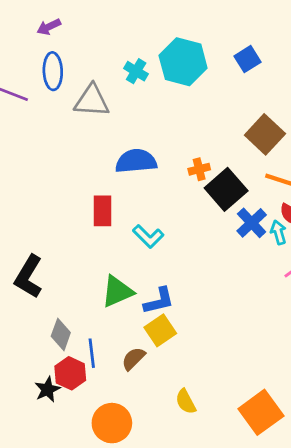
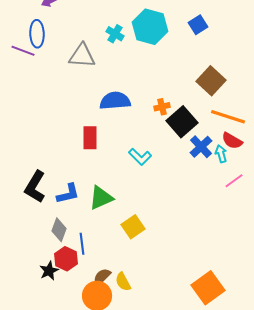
blue ellipse: (53, 71) -> (37, 34), moved
cyan L-shape: (148, 236) -> (140, 157), moved
blue L-shape: (159, 301) -> (68, 194), moved
brown semicircle: (133, 359) -> (102, 277), moved
yellow semicircle: (186, 402) -> (123, 282), moved

